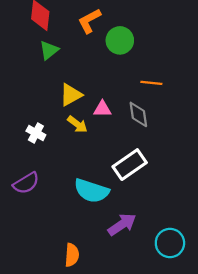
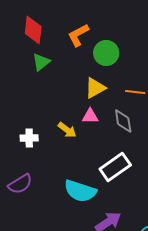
yellow triangle: (71, 95) -> (95, 88), moved
white cross: (36, 133) -> (29, 138), turned -30

